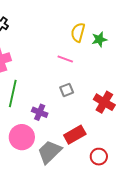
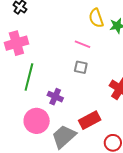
yellow semicircle: (78, 32) -> (96, 18), turned -36
gray square: (67, 90) -> (81, 67), moved, turned 32

